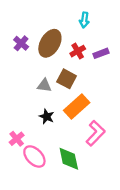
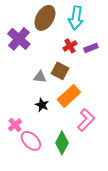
cyan arrow: (84, 20) -> (76, 18), size x1.6
purple cross: (21, 43) -> (19, 39), size x1.6
brown ellipse: (50, 43) -> (45, 18), moved
green diamond: (69, 159) -> (62, 143), turned 40

